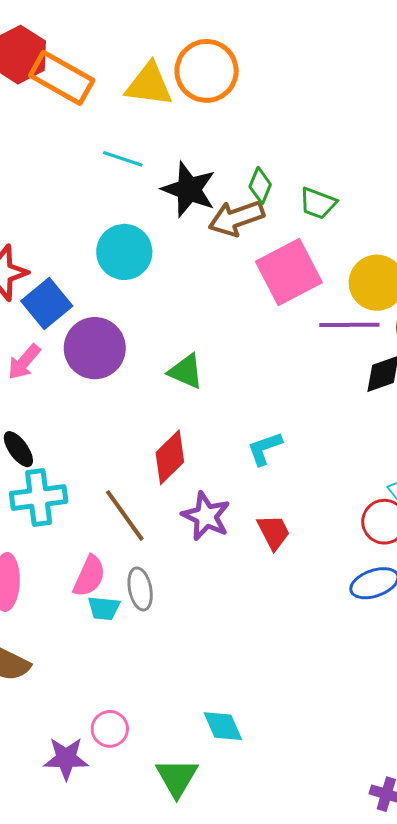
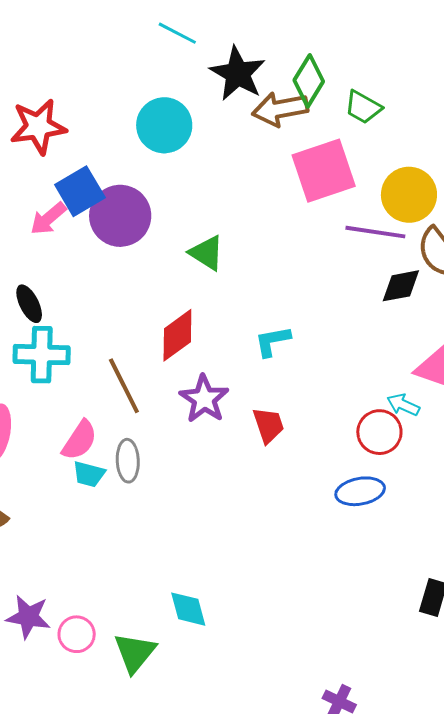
green diamond: (260, 186) -> (309, 81), size x1.4
blue square: (47, 303) -> (80, 191), moved
pink circle: (110, 729) -> (77, 634), moved

